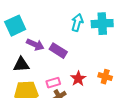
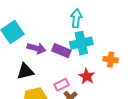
cyan cross: (102, 24) -> (81, 43), moved
orange cross: (105, 77) -> (111, 60), moved

